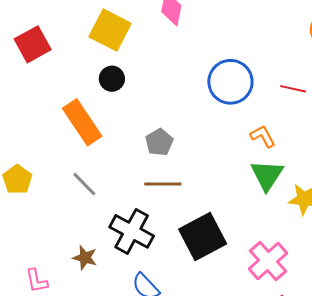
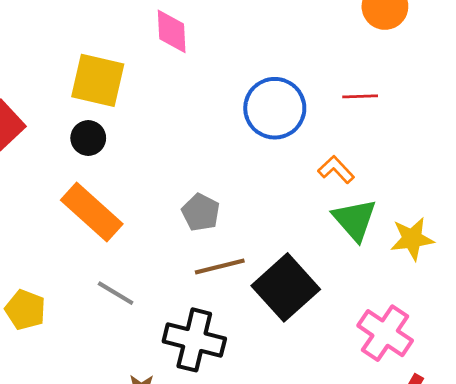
black circle: (112, 79) -> (88, 138), moved
black square: (203, 236) -> (286, 287), moved

